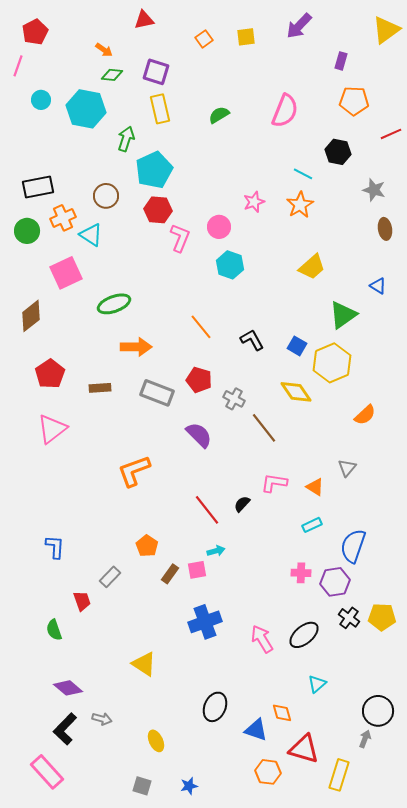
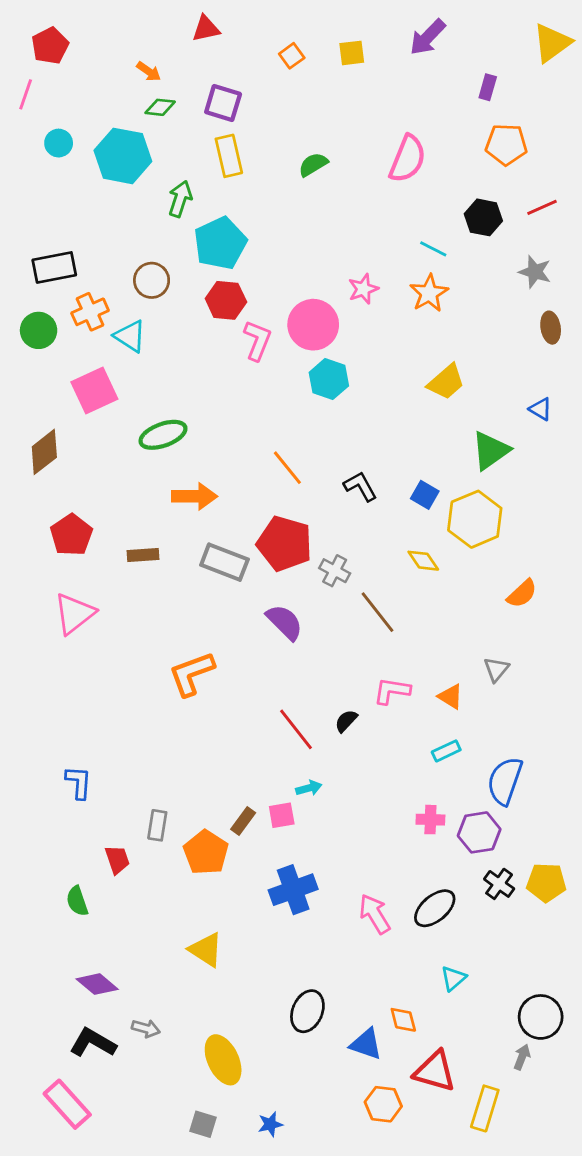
red line: (391, 134) -> (542, 207), moved
pink circle: (219, 227) -> (313, 325), size x1.5
red pentagon: (199, 380) -> (285, 544), size x1.5
yellow diamond: (296, 392) -> (423, 561), size x0.7
orange pentagon: (147, 546) -> (206, 852), moved, size x1.4
gray rectangle: (110, 577) -> (157, 825), turned -35
black L-shape: (65, 729) -> (93, 1043), turned 76
yellow ellipse: (156, 741) -> (223, 1060), size x1.6

